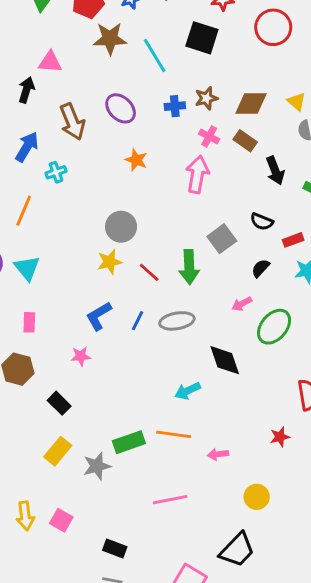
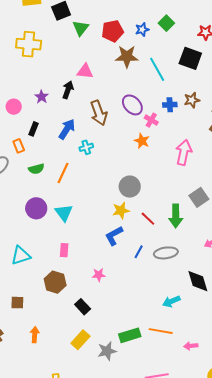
pink cross: (209, 136) -> (151, 120), moved
blue L-shape: (99, 316) -> (114, 236), moved

